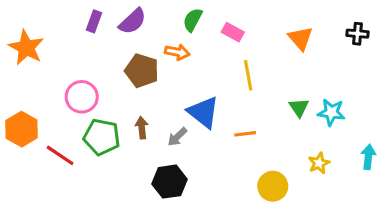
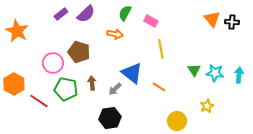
purple rectangle: (94, 21) -> (61, 14), turned 32
orange triangle: (300, 38) -> (212, 19), moved
brown pentagon: (142, 71) -> (79, 52), moved
orange line: (245, 134) -> (159, 87), turned 40
cyan arrow: (368, 157) -> (239, 75), moved

